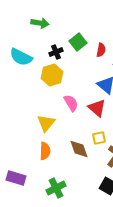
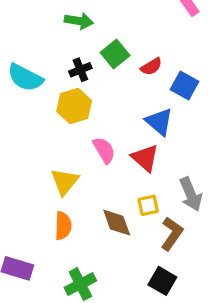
green arrow: (40, 23) -> (79, 21), moved
red semicircle: (101, 50) -> (151, 67), turned 48

